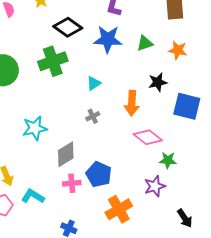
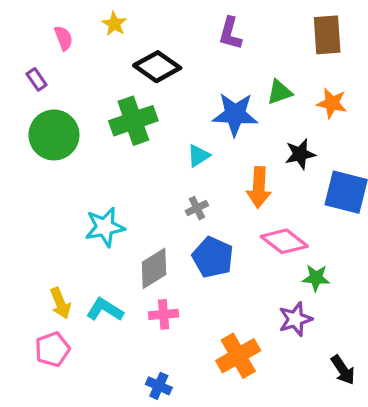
blue star: (108, 39) -> (235, 114), moved
blue pentagon: (99, 174) -> (213, 257), moved
cyan L-shape: (33, 196) -> (105, 310), moved

